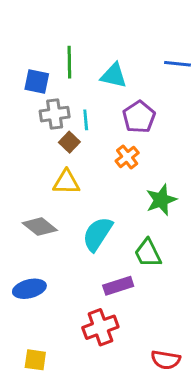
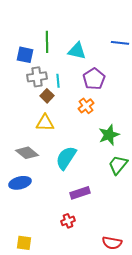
green trapezoid: (148, 253) -> (118, 165), moved, turned 65
blue ellipse: (29, 289) -> (20, 183), moved
red cross: (100, 327) -> (68, 221), size x0.6

